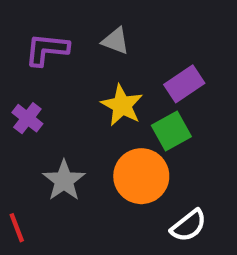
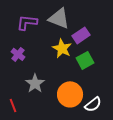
gray triangle: (116, 41) -> (59, 18), size x1.6
purple rectangle: (184, 84) -> (81, 35), moved
orange circle: (141, 176) -> (70, 94), moved

